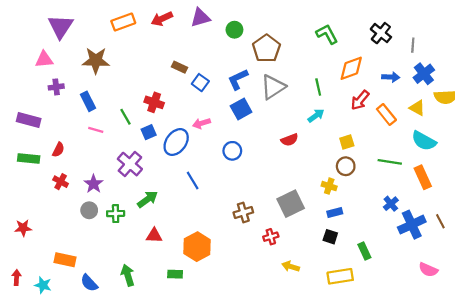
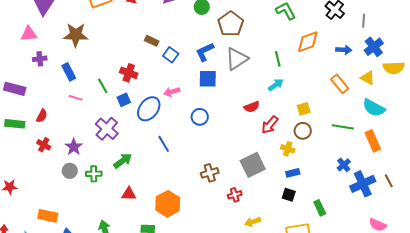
red arrow: (360, 100) -> (270, 125), moved
blue square: (241, 109) -> (208, 79), turned 30
yellow arrow: (291, 266) -> (253, 222), turned -35

